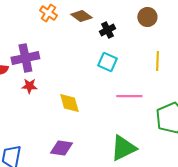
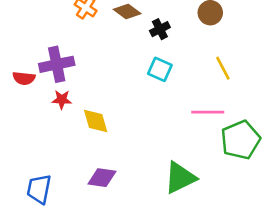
yellow line: (157, 61) -> (223, 68), turned -30
pink line: (129, 96) -> (208, 112), moved
yellow diamond: (69, 103) -> (96, 121), moved

